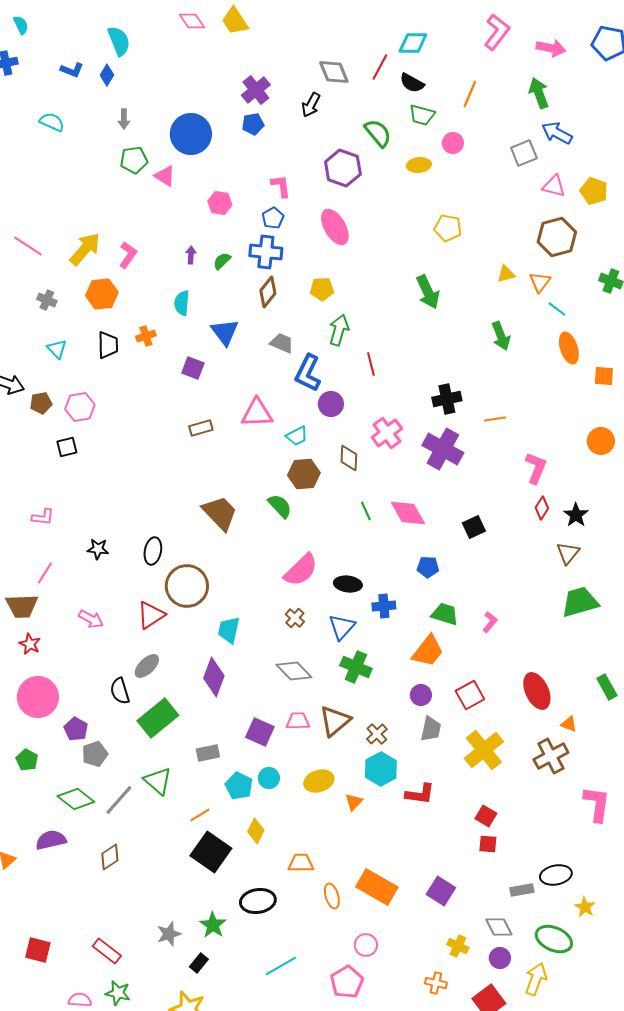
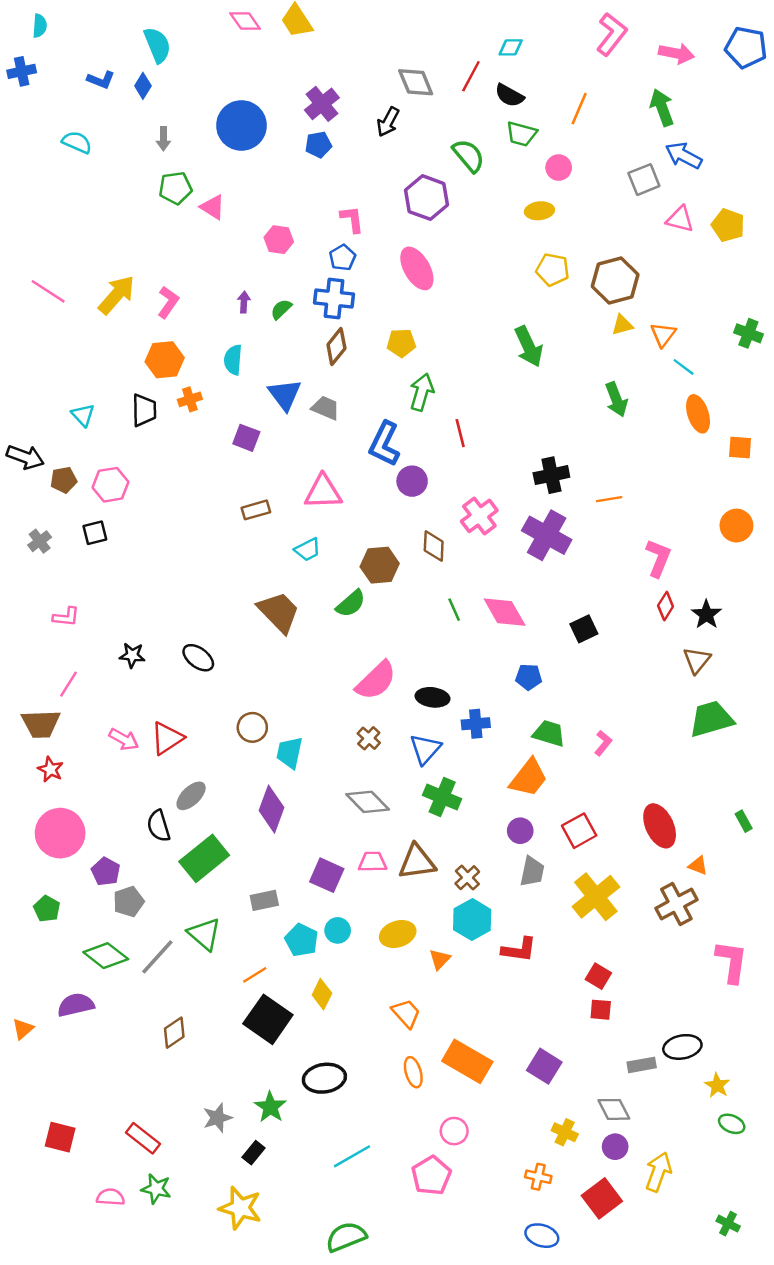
cyan semicircle: (21, 25) -> (40, 26), turned 30
cyan diamond: (413, 43) -> (511, 47), size x0.7
blue circle: (191, 134) -> (241, 125), moved
yellow ellipse: (419, 165) -> (539, 211), moved
brown hexagon: (557, 237) -> (615, 280), moved
orange hexagon: (102, 294) -> (165, 360), moved
gray cross: (47, 300) -> (40, 541), moved, turned 30
gray trapezoid: (282, 343) -> (326, 408), moved
cyan trapezoid: (297, 436) -> (308, 550), moved
green semicircle: (280, 506) -> (351, 604), turned 92
black ellipse: (153, 551) -> (198, 658), turned -64
brown circle: (187, 586) -> (252, 727), moved, size x0.6
red triangle: (151, 615) -> (167, 738), moved
green rectangle: (607, 687) -> (744, 821), size x0.7
brown triangle: (335, 721) -> (417, 862), turned 32
brown diamond: (110, 857) -> (174, 1033), moved
orange trapezoid: (301, 863) -> (406, 1013), moved, turned 48
green ellipse: (554, 939) -> (732, 1124), moved, size x0.6

